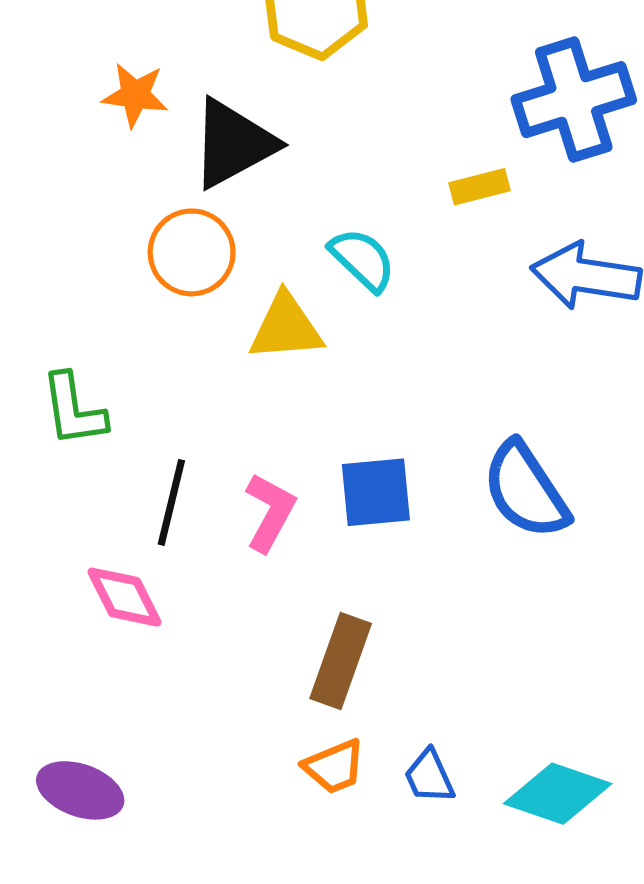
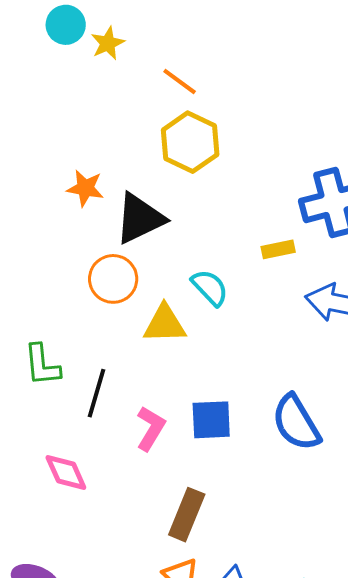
black line: (171, 502) -> (97, 393), moved

